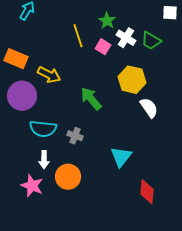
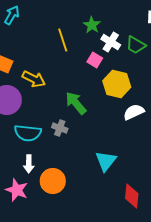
pink square: (103, 47) -> (95, 60), moved
white semicircle: (149, 108) -> (134, 112), turned -80
gray cross: (75, 136) -> (60, 128), moved

